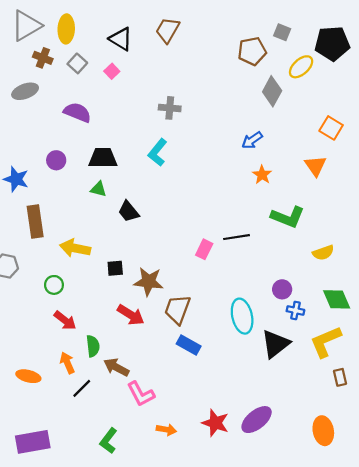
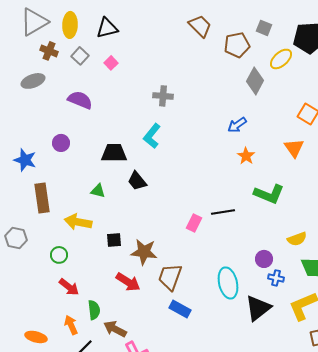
brown trapezoid: (167, 30) -> (200, 26), moved, turned 105
black triangle: (121, 39) -> (107, 28), moved, turned -45
black trapezoid: (103, 158) -> (114, 153), moved
green triangle: (98, 189) -> (98, 191), moved
black trapezoid: (129, 211) -> (137, 181), moved
yellow semicircle: (323, 253) -> (297, 239), moved

